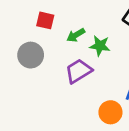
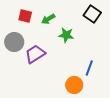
green arrow: (76, 35) -> (48, 19), moved
purple trapezoid: (79, 71) -> (35, 54), moved

